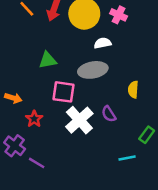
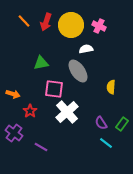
gray ellipse: (93, 70) -> (78, 71), turned 65
purple semicircle: (109, 114) -> (101, 123), moved
cyan line: (127, 158) -> (106, 143), turned 48
purple line: (37, 163) -> (41, 147), moved

